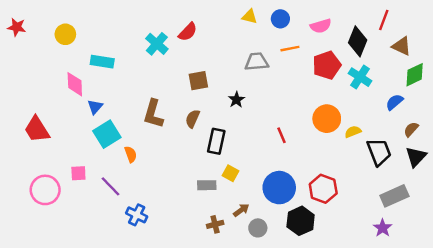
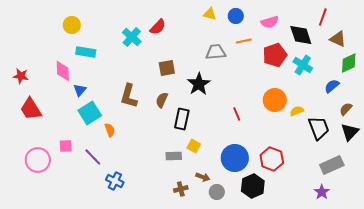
red star: (17, 27) -> (21, 76), moved
yellow circle: (65, 34) -> (72, 25), moved
black diamond: (358, 41) -> (301, 35), turned -40
black star: (236, 100) -> (199, 84), size x1.6
brown arrow: (241, 210) -> (203, 177), turned 56

